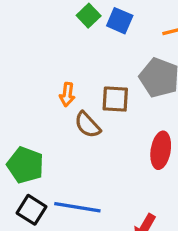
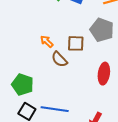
orange arrow: (67, 95) -> (47, 41), turned 128

